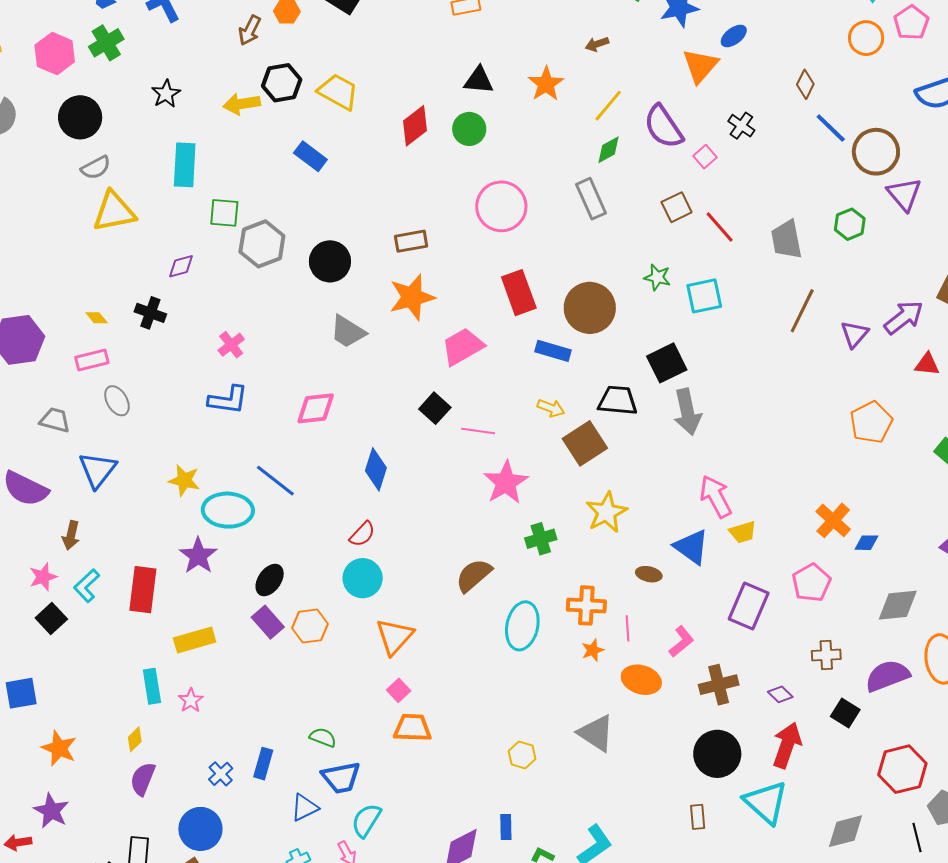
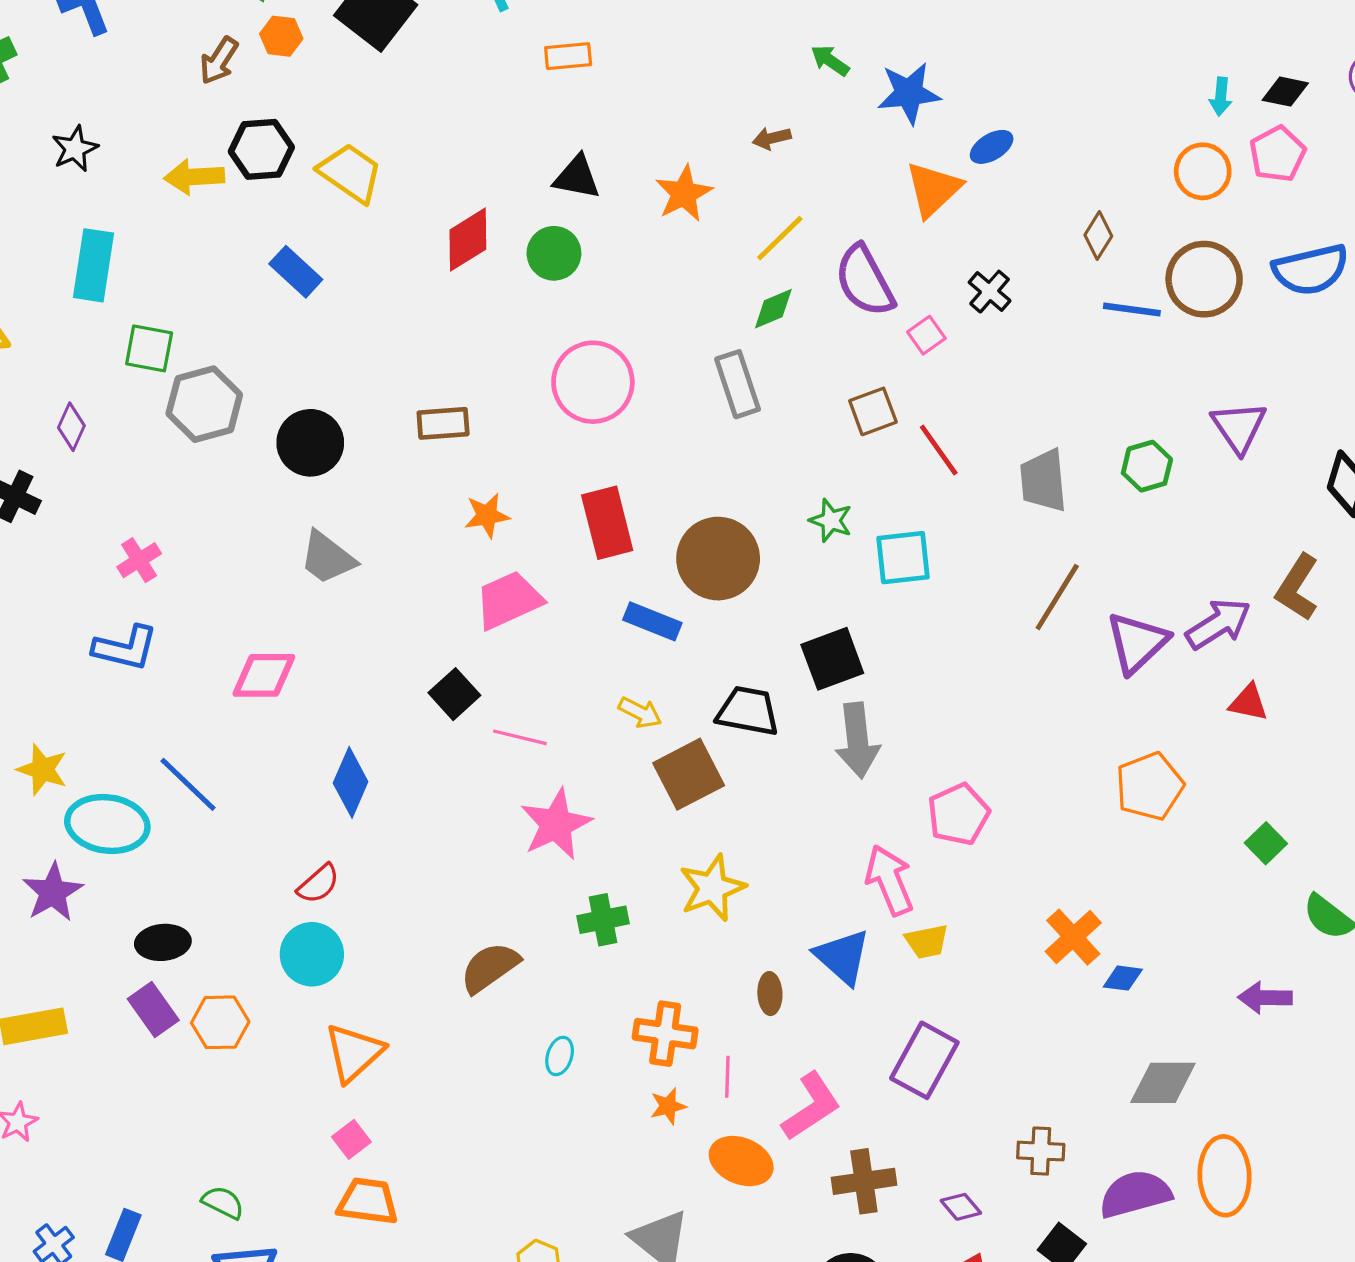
blue line: (831, 128) -> (1132, 309), turned -42
brown circle: (876, 152) -> (1204, 279), moved
purple diamond: (181, 266) -> (71, 427), turned -56
orange star: (412, 297) -> (487, 515), moved, size x0.6
purple triangle: (854, 334) -> (1137, 643), size x1.4
brown ellipse: (649, 574) -> (770, 994), turned 70
black ellipse: (270, 580) -> (163, 942), turned 44
pink pentagon: (811, 583) -> (958, 814), moved
cyan ellipse: (522, 626) -> (560, 1056), size x0.5
pink L-shape: (681, 642) -> (811, 1106), size x1.4

